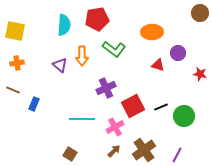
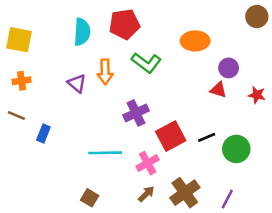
red triangle: (158, 65) -> (218, 90), moved

